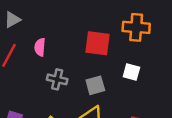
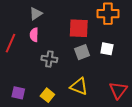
gray triangle: (12, 20) -> (36, 14), moved
gray square: (95, 85) -> (82, 52), moved

